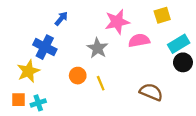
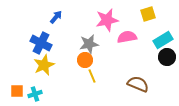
gray star: (97, 48) -> (89, 44), turned 30
yellow star: (28, 71) -> (44, 65), moved
orange circle: (78, 76) -> (85, 60), moved

